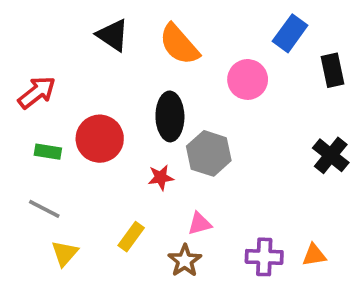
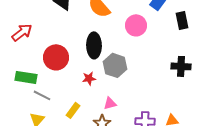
green rectangle: (48, 152) -> (26, 77), moved, size x1.5
black cross: (331, 155) -> (181, 66), turned -36
gray line: (44, 209) -> (42, 95), moved

